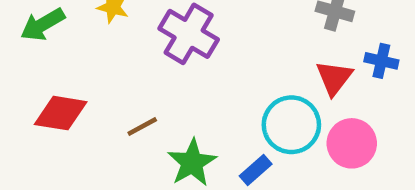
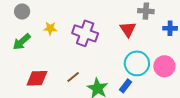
red triangle: (334, 78) -> (128, 29), moved

